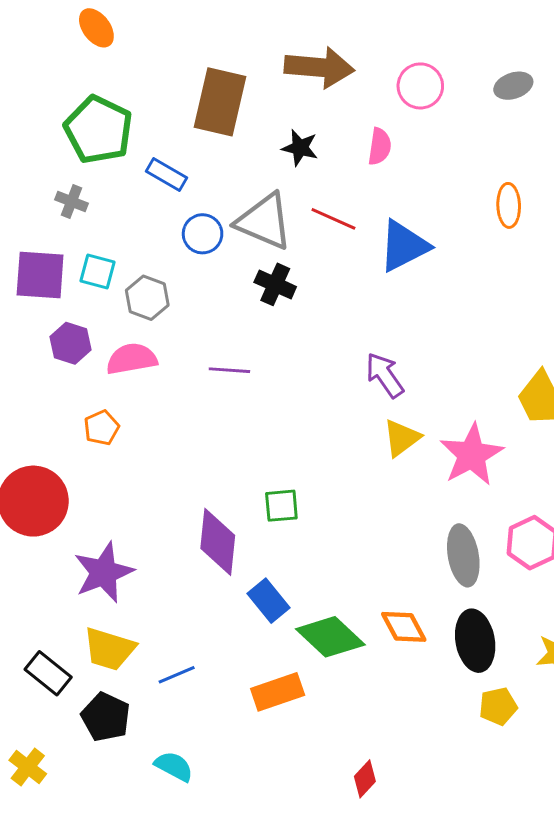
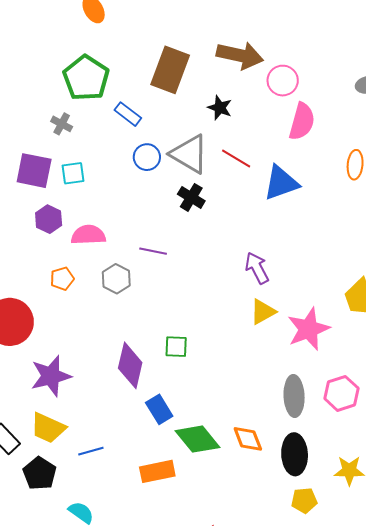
pink circle: (420, 86) -> (283, 81), moved
pink semicircle: (380, 146) -> (302, 122), moved, size x1.5
cyan square: (98, 271) -> (73, 173), turned -30
gray hexagon: (147, 298) -> (116, 279), moved

